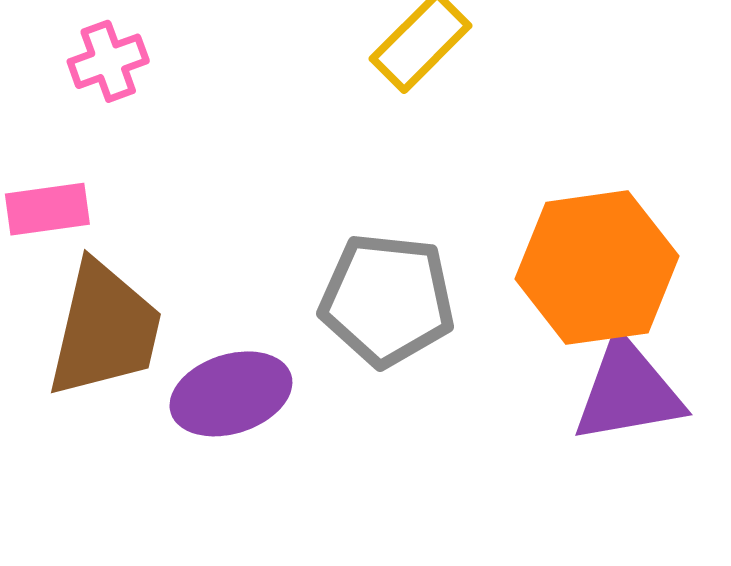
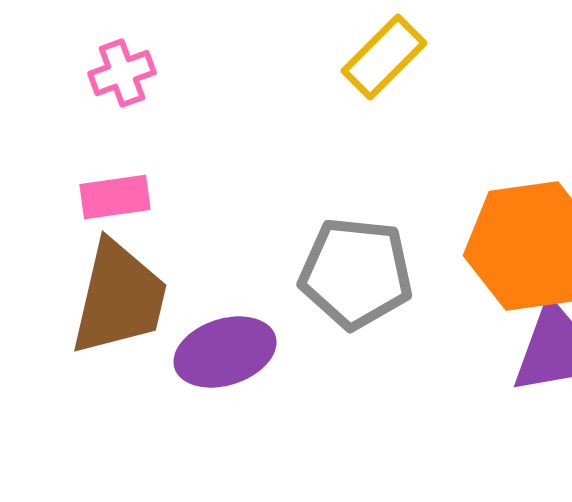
pink rectangle: (47, 209) -> (115, 197), moved

